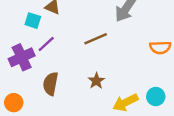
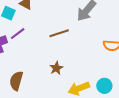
brown semicircle: (51, 84) -> (16, 81), moved

